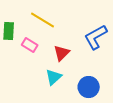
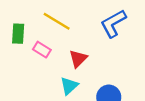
blue L-shape: (96, 37) -> (113, 23), moved

